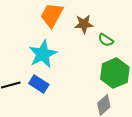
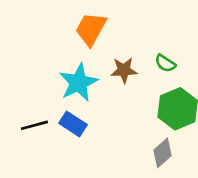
brown star: (84, 24) -> (124, 70), moved

